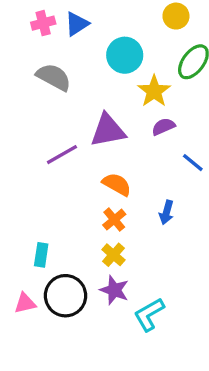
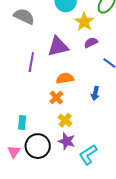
purple line: (62, 155) -> (31, 62), turned -48
orange semicircle: (117, 184) -> (65, 78), turned -36
orange cross: (114, 220) -> (56, 97), moved
pink triangle: (25, 303) -> (14, 152), turned -40

